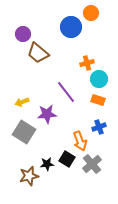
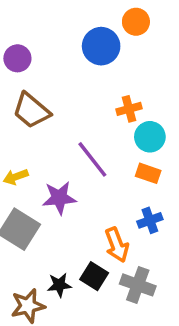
brown trapezoid: (38, 53) -> (31, 111), moved
gray cross: (92, 164) -> (138, 285), turned -30

